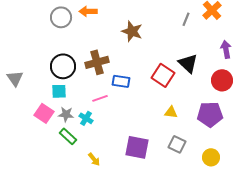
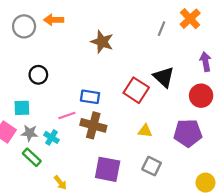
brown cross: (97, 62) -> (93, 125), moved, turned 30
black circle: (63, 66) -> (38, 75), moved, size x0.7
yellow circle: (211, 157) -> (205, 183), moved

